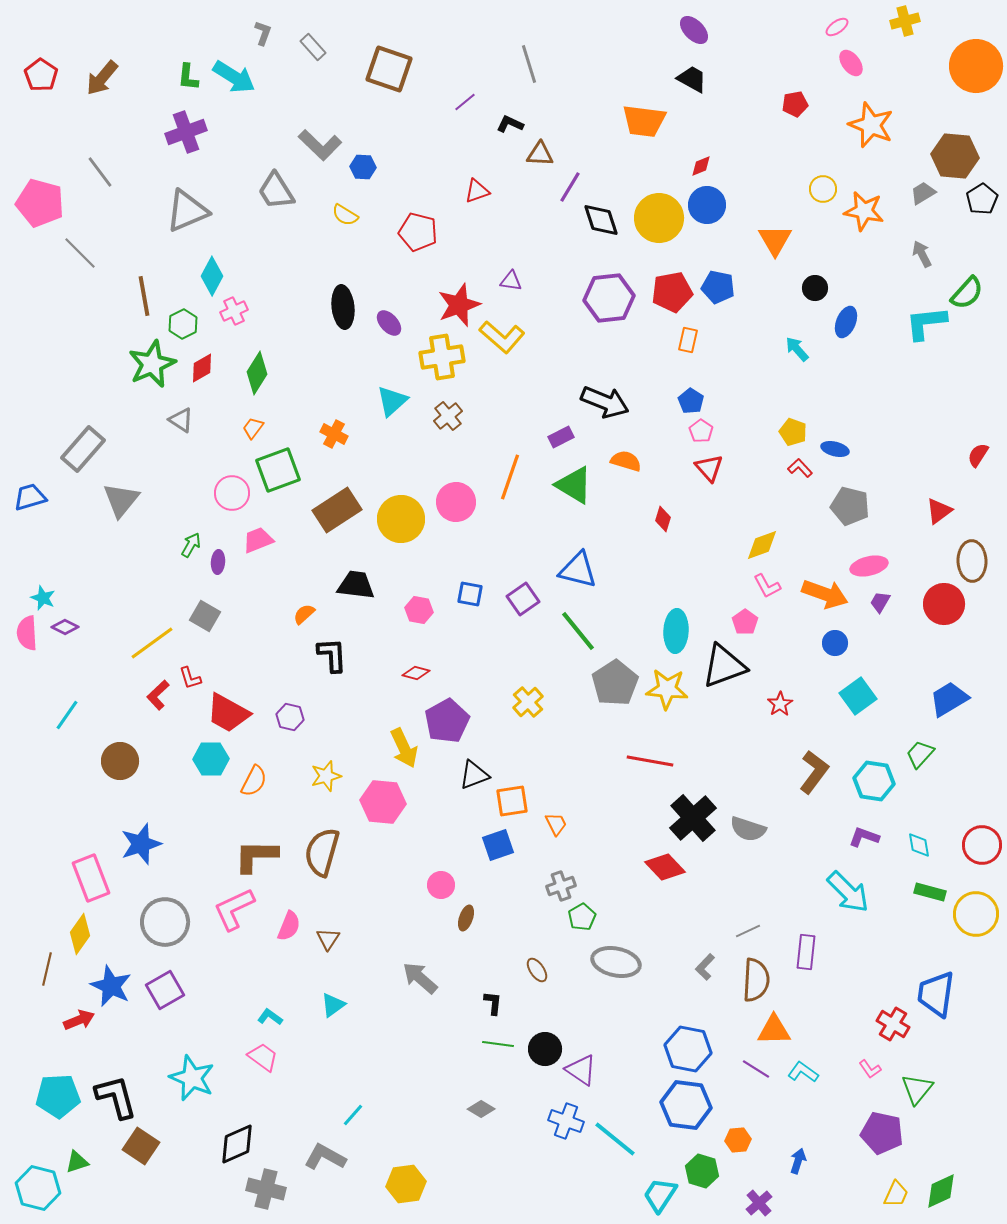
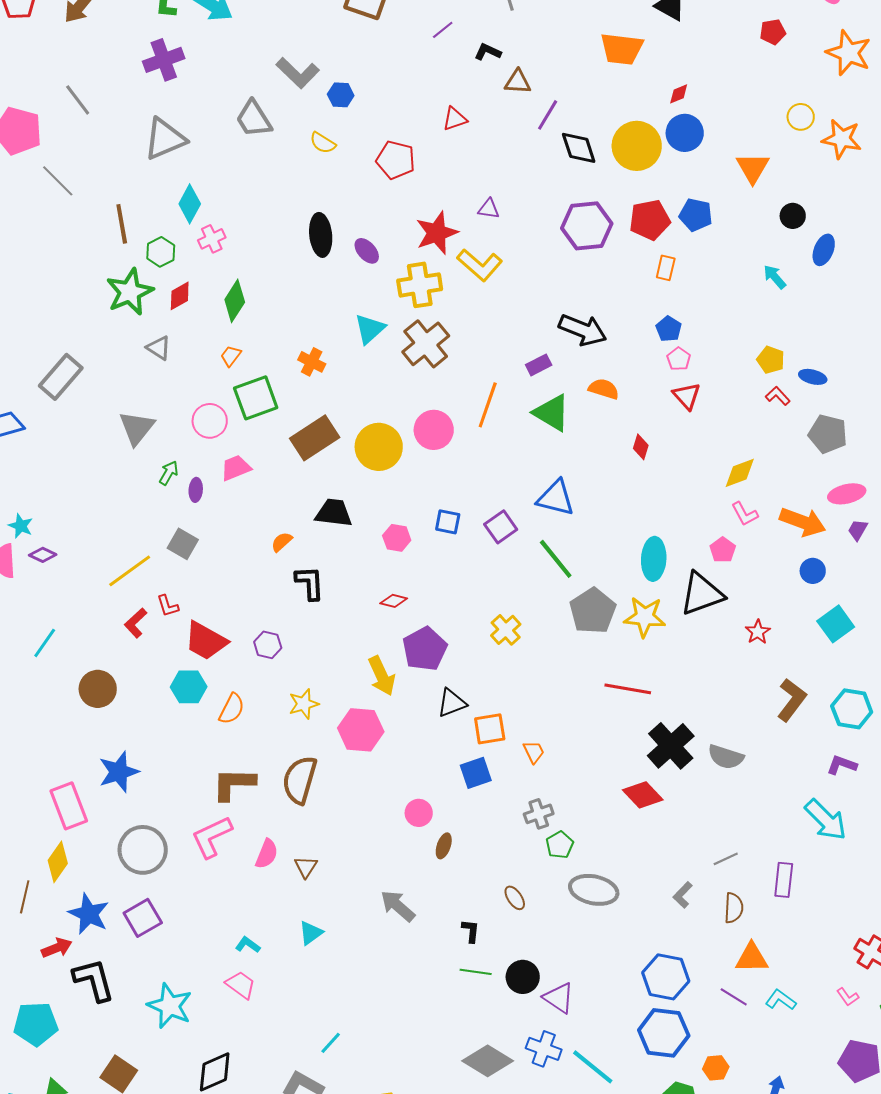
brown cross: (448, 416) -> (426, 344), size x1.6
gray triangle: (121, 500) -> (137, 428), moved
brown semicircle: (756, 980) -> (734, 908), size x0.7
black L-shape: (116, 1097) -> (94, 980), moved
gray diamond: (481, 1109) -> (488, 1061), moved, size x1.8

